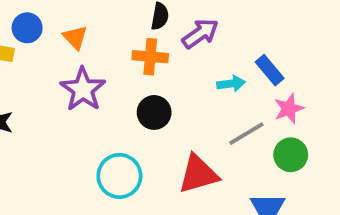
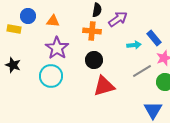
orange triangle: (75, 37) -> (53, 21), turned -40
red triangle: (198, 174) -> (104, 86), moved
cyan circle: (119, 176) -> (51, 76), moved

